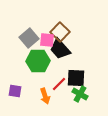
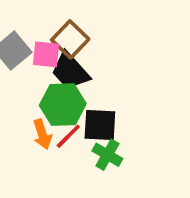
green hexagon: (38, 61) -> (63, 105), moved
orange arrow: (45, 96) -> (42, 134), moved

